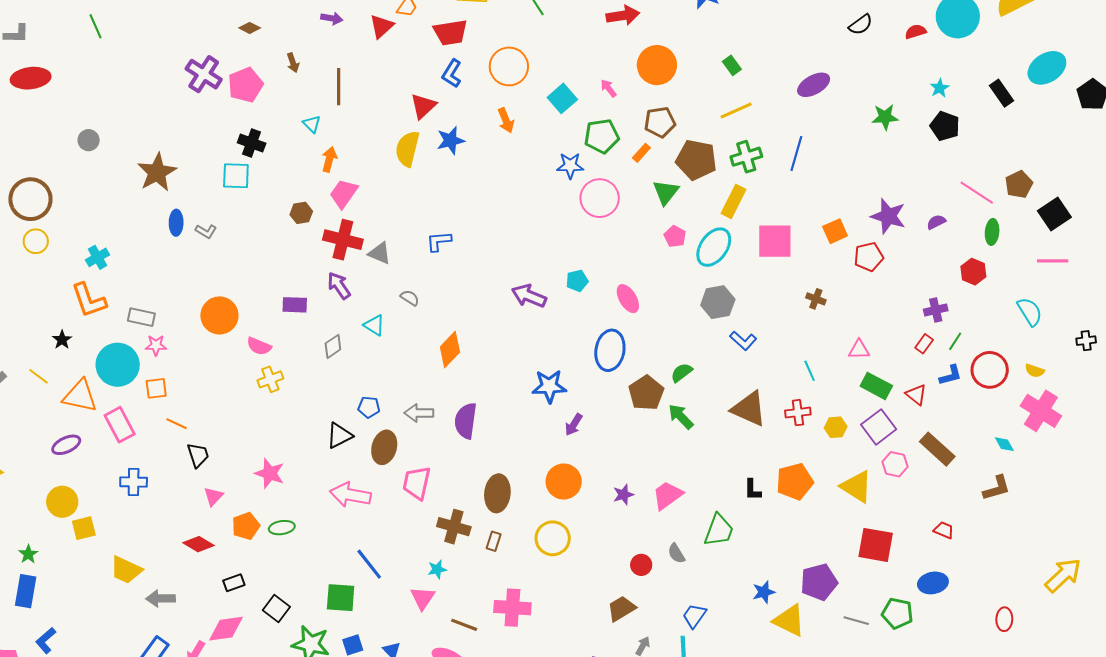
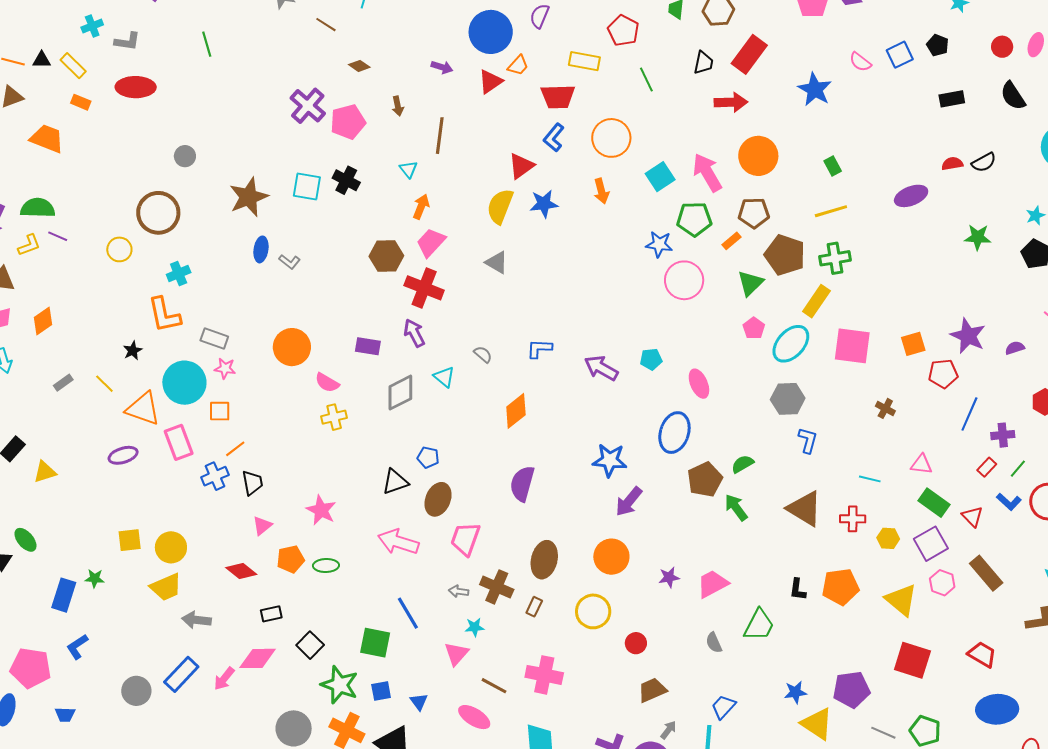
black semicircle: (861, 25) -> (984, 162), moved
red semicircle: (916, 32) -> (952, 164), moved
pink arrow: (609, 88) -> (707, 173), size x2.0
blue line: (796, 154) -> (969, 414), moved
cyan square: (236, 176) -> (307, 186), moved
brown circle: (30, 199) -> (158, 213), moved
brown hexagon: (301, 213) -> (386, 256), size x1.5
blue L-shape: (439, 241) -> (539, 349), moved
gray triangle: (380, 253) -> (497, 262), moved
blue L-shape: (743, 341) -> (808, 440), turned -124
gray diamond: (333, 346) -> (400, 393), size x1.5
cyan line: (810, 371) -> (870, 479), turned -60
blue L-shape: (951, 375) -> (1009, 502), turned 50
gray arrow: (419, 413) -> (459, 591), moved, size x0.7
orange line: (177, 424) -> (235, 449), turned -70
purple arrow: (574, 425) -> (629, 502), size x1.4
blue cross: (134, 482) -> (215, 476), moved, turned -32
yellow circle: (62, 502) -> (171, 547), moved
red trapezoid: (944, 530) -> (982, 654), size x1.4
green star: (28, 554) -> (95, 578), moved, turned 30
red circle: (641, 565) -> (636, 643), moved
yellow trapezoid: (126, 570) -> (166, 587), turned -56
blue ellipse: (933, 583) -> (997, 709), moved, size x1.4

